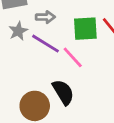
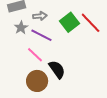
green square: (85, 29) -> (70, 22), turned -30
pink line: (73, 57) -> (35, 55), moved

